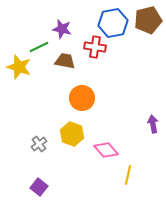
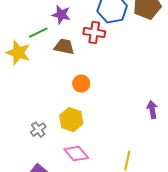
orange circle: (82, 98) -> (81, 84), size x0.7
pink diamond: (106, 150) -> (76, 154), moved

